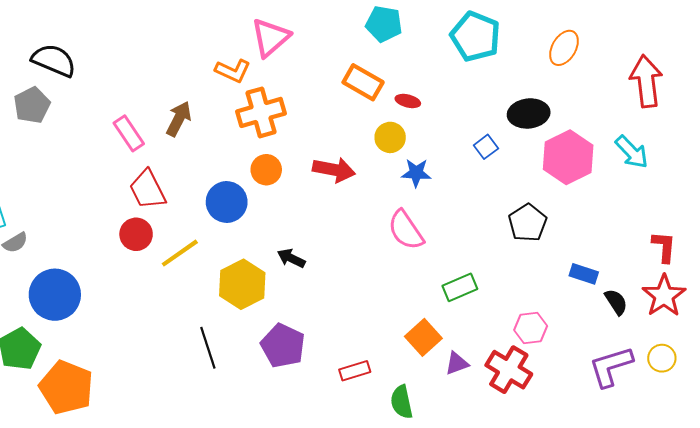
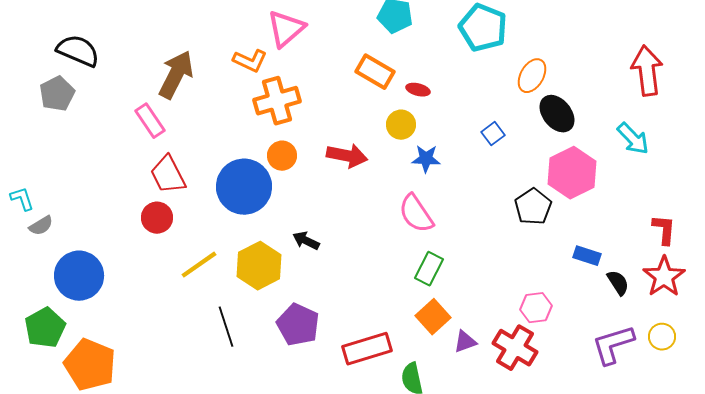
orange ellipse: (564, 48) -> (532, 76), moved
black ellipse: (529, 113) -> (557, 114), moved, turned 57
brown arrow: (179, 119) -> (176, 75), moved, size x1.4
pink hexagon: (568, 157) -> (572, 173), moved
blue circle: (227, 202) -> (244, 187), size x1.4
yellow line: (180, 253) -> (199, 265), moved
green rectangle: (460, 287) -> (429, 269), moved, turned -40
red rectangle: (355, 371) -> (367, 349), size x1.6

